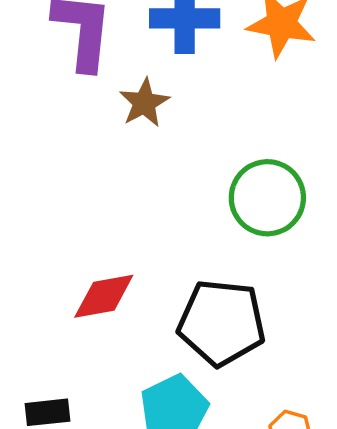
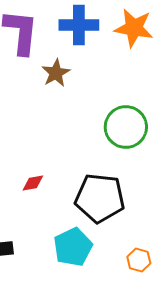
red diamond: (104, 296) -> (33, 183), size x0.6

